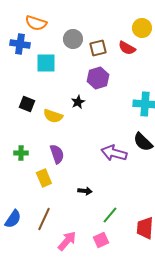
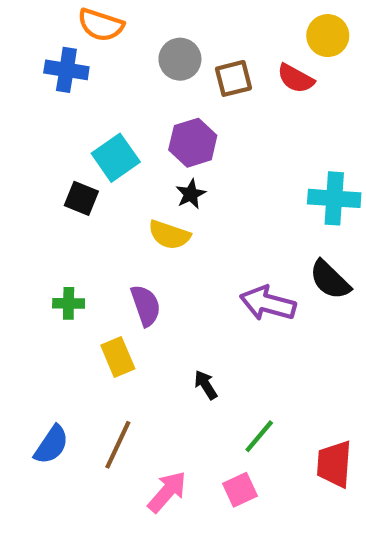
cyan square: (46, 63) -> (116, 158), moved, turned -35
purple hexagon: (98, 78) -> (193, 143), moved
yellow semicircle: (53, 116) -> (169, 235), moved
black arrow: (85, 191) -> (206, 385), turned -128

